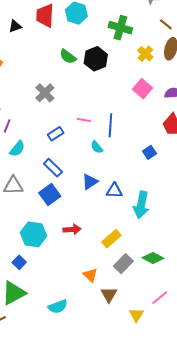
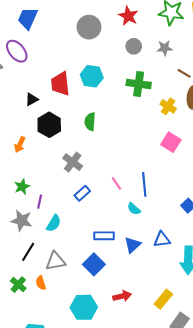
green semicircle: (68, 57) -> (90, 122), turned 66
black hexagon: (96, 59) -> (49, 125), moved
pink line: (84, 120) -> (116, 183), turned 56
blue rectangle: (56, 134) -> (82, 193), moved
blue rectangle: (53, 168) -> (104, 236), moved, turned -36
blue triangle: (114, 191) -> (162, 240), moved

